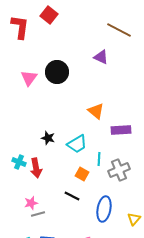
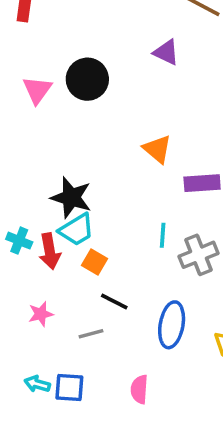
black star: (48, 138) -> (71, 197), size x1.6
cyan trapezoid: (77, 144) -> (77, 230), moved
orange square: (82, 174) -> (95, 262), moved
gray line: (38, 214) -> (91, 334), moved

